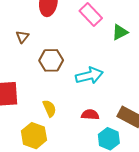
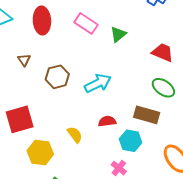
yellow semicircle: (49, 108) -> (75, 135), moved
yellow hexagon: (34, 136) -> (40, 153), moved

